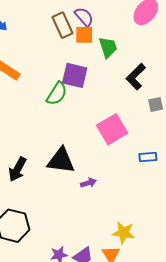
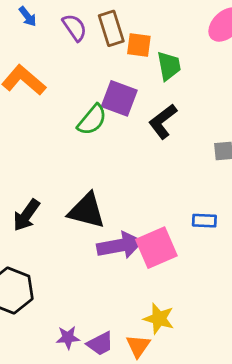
purple semicircle: (84, 17) -> (75, 27), moved
black L-shape: (136, 77) -> (163, 121), moved
pink square: (112, 129) -> (156, 248), moved
purple arrow: (88, 183) -> (120, 245), size x2.0

